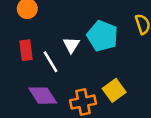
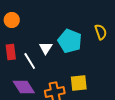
yellow square: (114, 90) -> (79, 83), turned 30

